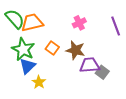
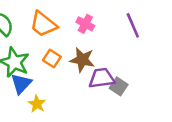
orange trapezoid: (32, 23) -> (43, 24), moved, turned -125
pink cross: (79, 23) -> (85, 24), turned -32

